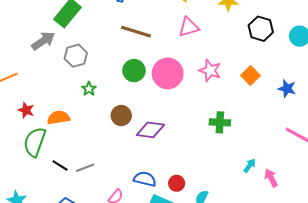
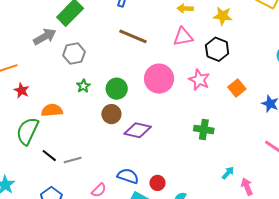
black hexagon: (261, 29) -> (217, 49), moved
green circle: (134, 71) -> (117, 89), moved
red star: (26, 110) -> (22, 90), moved

